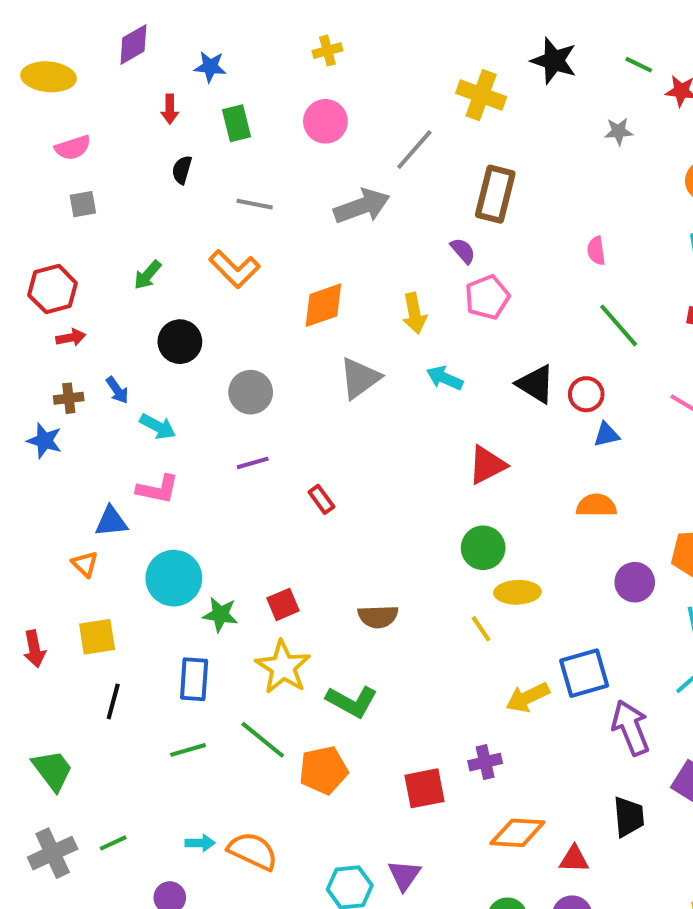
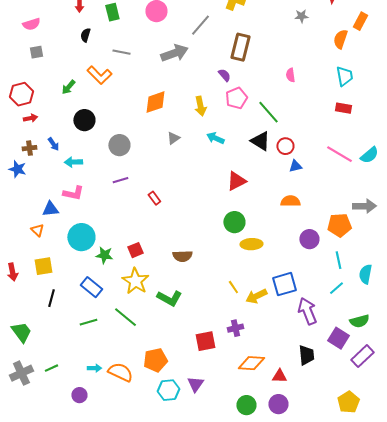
orange L-shape: (234, 269) -> (99, 75), moved
green line: (619, 325) -> (268, 112), moved
gray triangle: (360, 378) -> (173, 138), size x0.6
cyan arrow: (158, 427) -> (73, 162), turned 150
yellow line: (481, 629) -> (233, 287), moved
blue rectangle: (194, 679) -> (91, 287), turned -55
orange pentagon: (323, 770) -> (155, 360), moved

